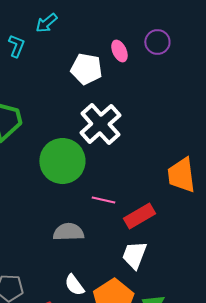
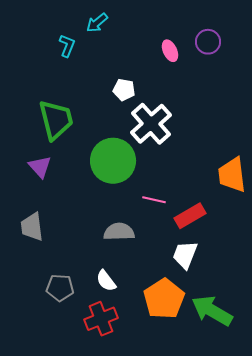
white pentagon: (86, 69) -> (124, 90), moved, size x0.7
white semicircle: (74, 285) -> (106, 281), moved

